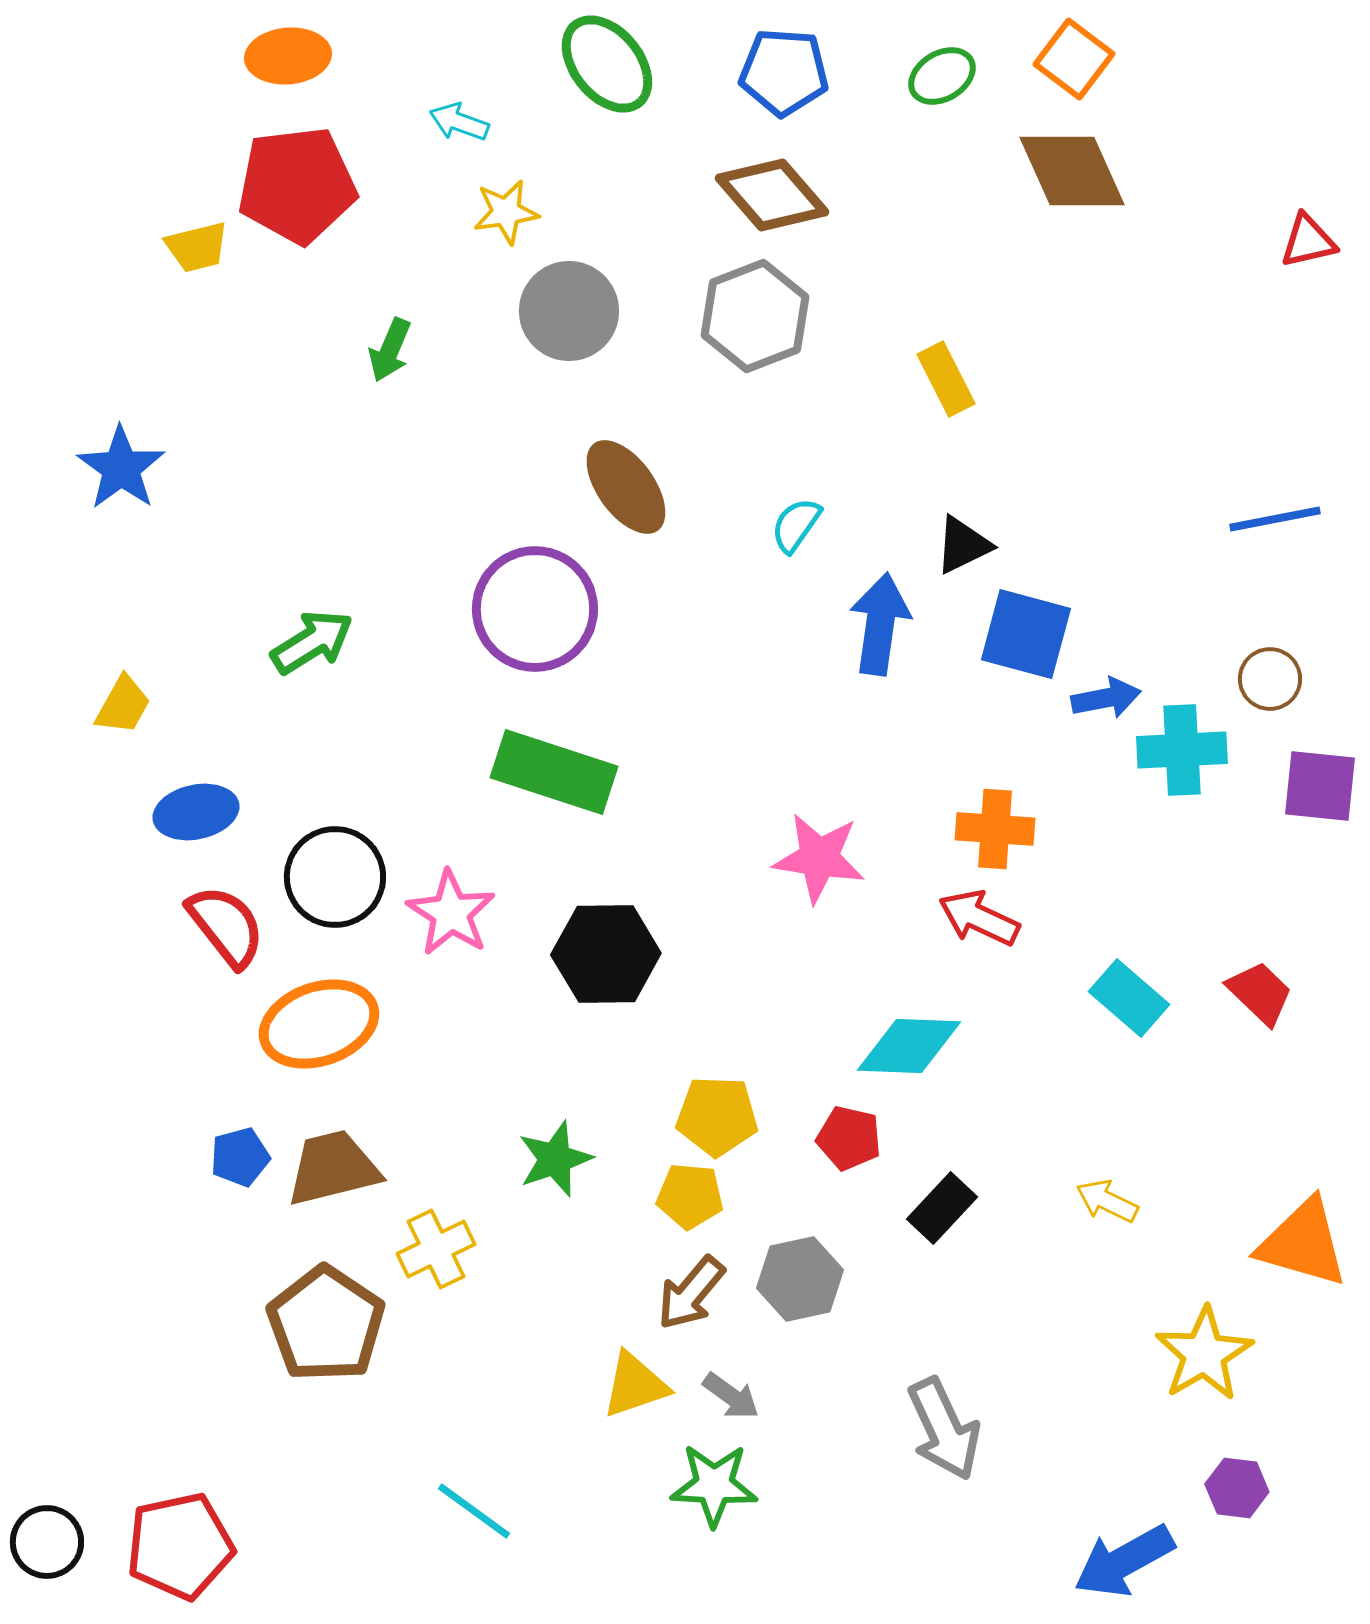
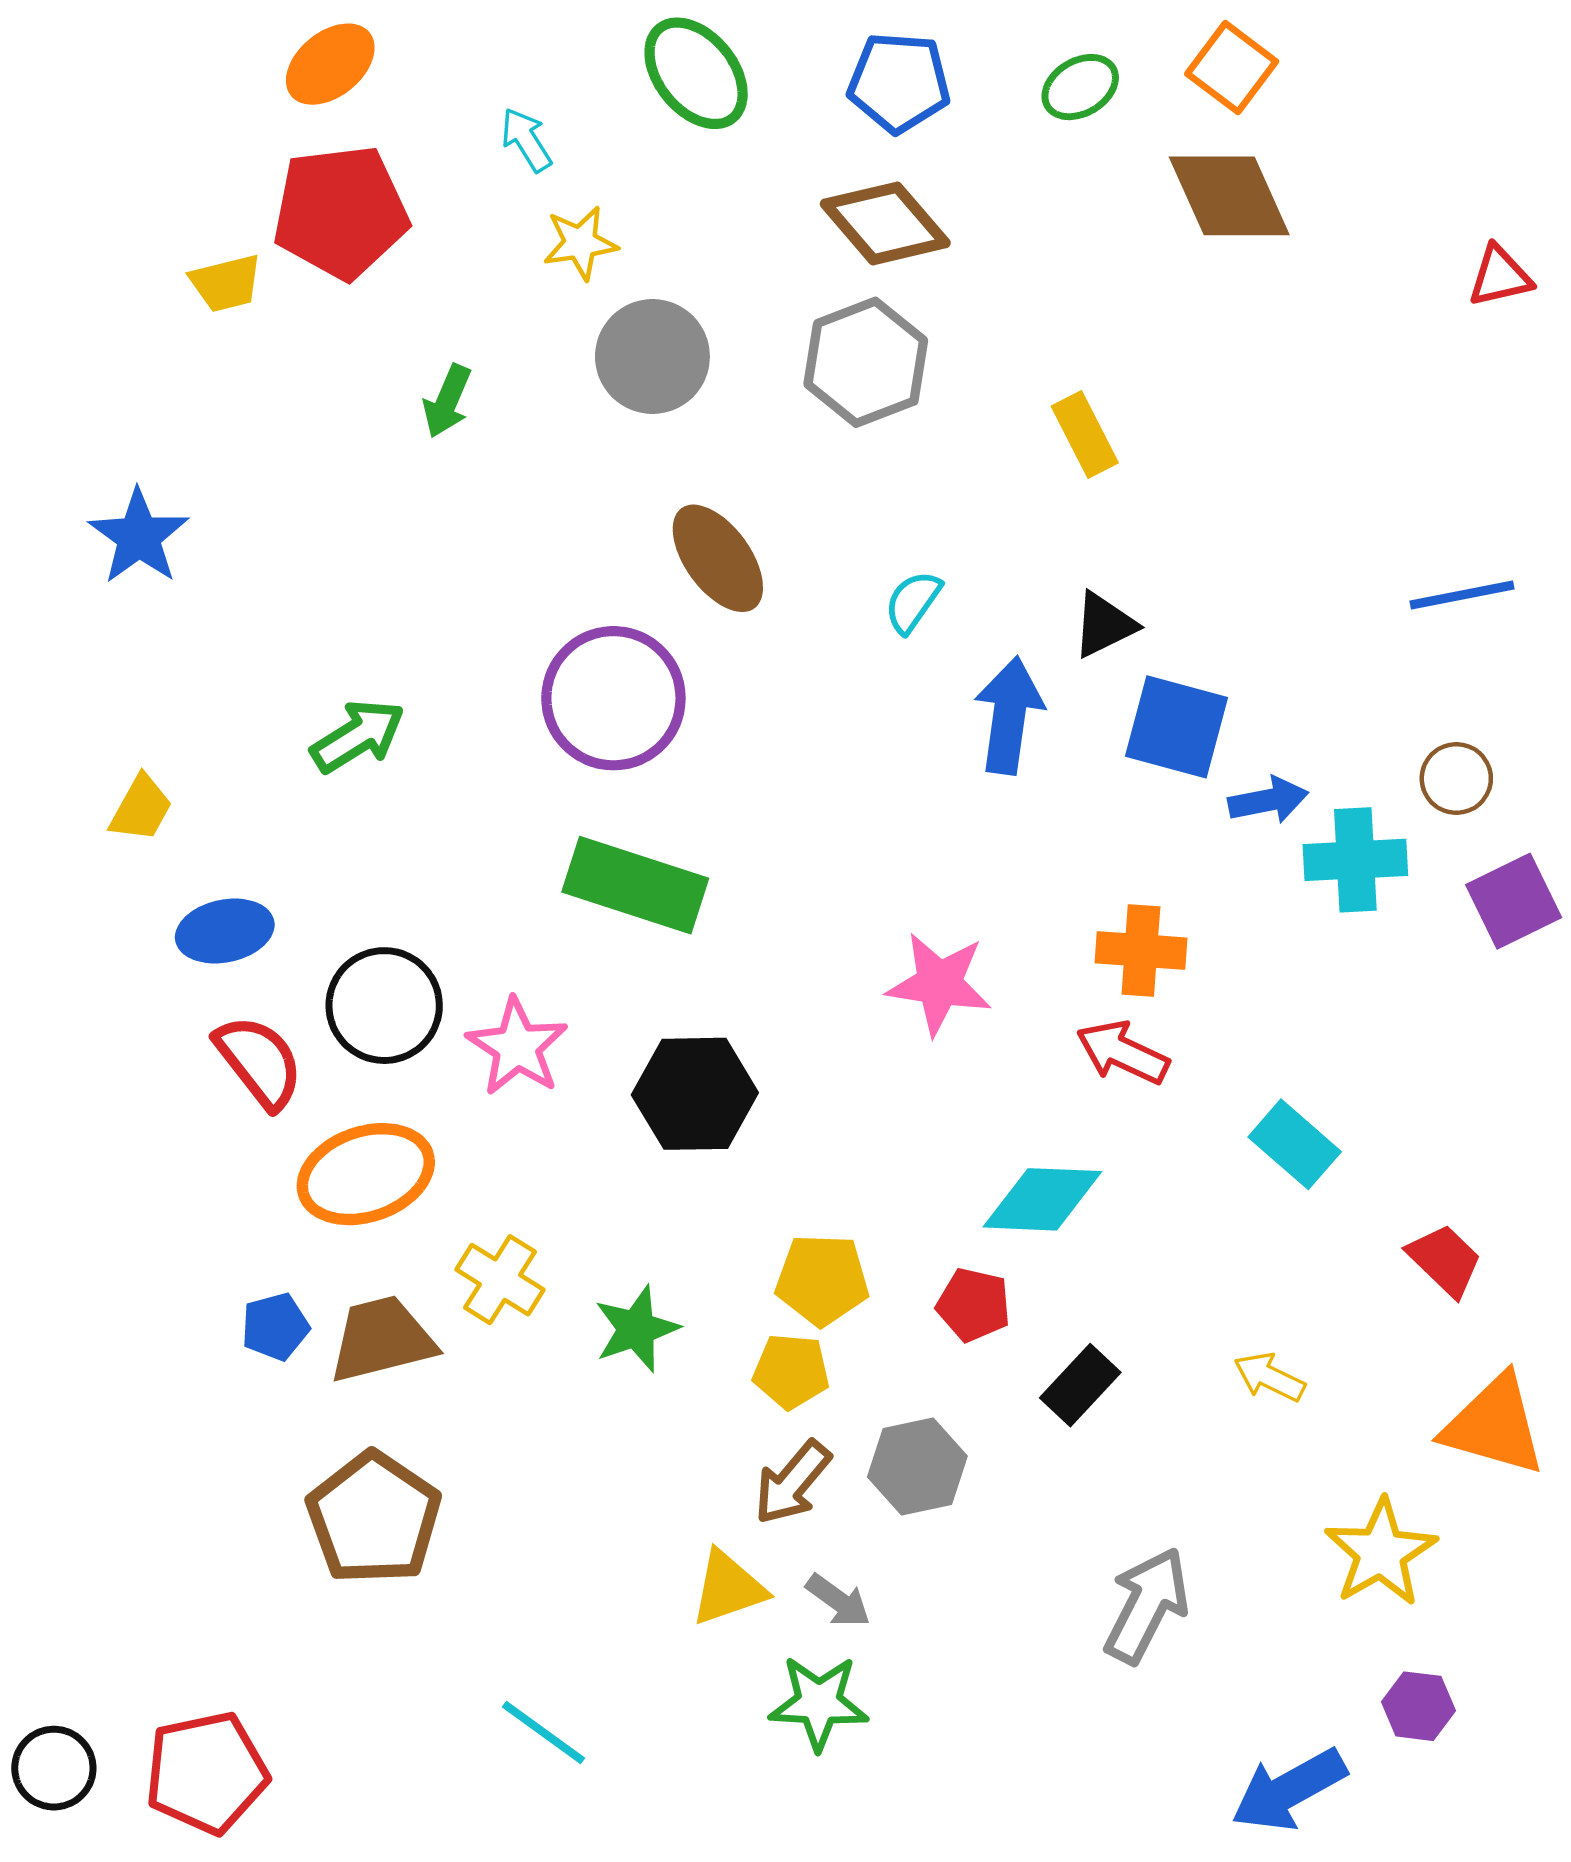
orange ellipse: (288, 56) -> (330, 64), turned -34
cyan arrow: (459, 122) -> (526, 140), turned 38
purple square: (1320, 786) -> (1514, 901), turned -32
red trapezoid: (1260, 993) -> (1445, 1260), moved
yellow cross: (436, 1249) -> (500, 1280), moved, turned -32
gray arrow: (944, 1429) -> (1147, 1605), moved, turned -128

